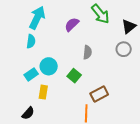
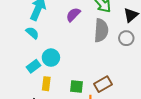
cyan semicircle: (31, 41) -> (32, 33), turned -56
gray semicircle: (87, 52) -> (101, 30), moved, size x1.6
green square: (74, 76) -> (77, 86), moved, turned -32

